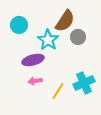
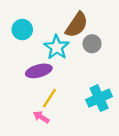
pink arrow: (35, 81) -> (41, 117), moved, turned 40
yellow line: (58, 91) -> (49, 98), moved

